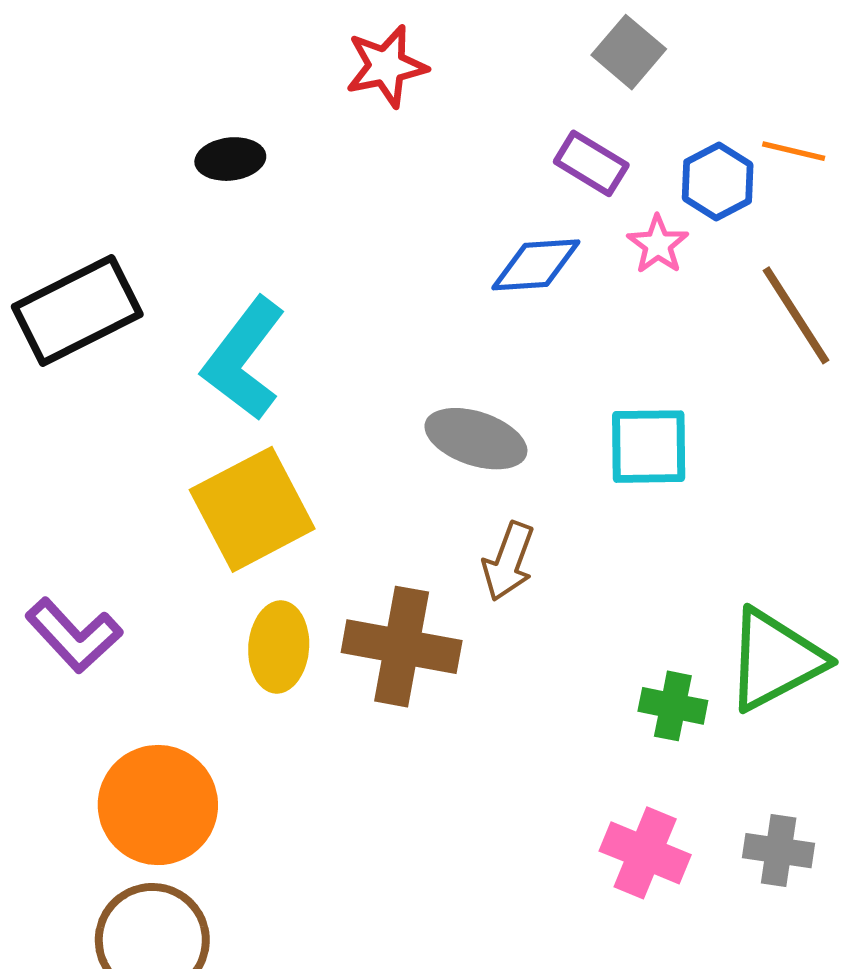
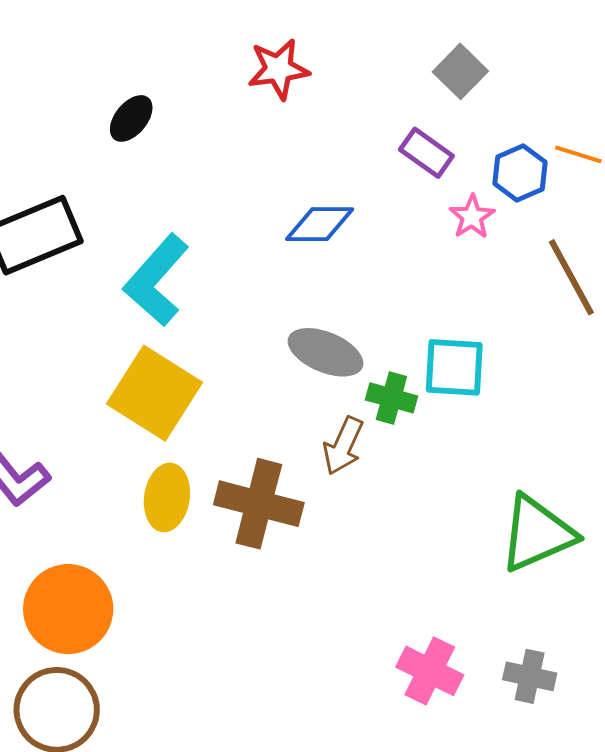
black ellipse: (230, 159) -> (131, 118), moved, turned -48
blue diamond: (536, 265) -> (320, 224), moved
yellow square: (252, 509) -> (154, 393), turned -34
green cross: (673, 706) -> (391, 398), moved

